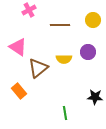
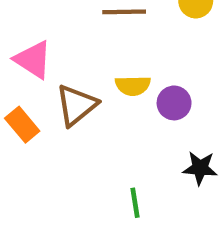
purple circle: (88, 52) -> (174, 103), moved
orange rectangle: (19, 91) -> (22, 125), moved

